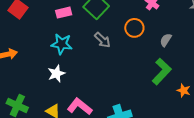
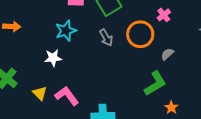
orange circle: (134, 28) -> (140, 34), size x1.4
cyan star: (62, 44) -> (66, 31), turned 30

